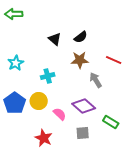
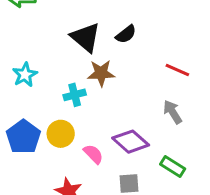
black triangle: (55, 39) -> (86, 37), size x1.5
brown star: (80, 60) -> (101, 73), moved
gray arrow: (96, 80) -> (173, 112), moved

